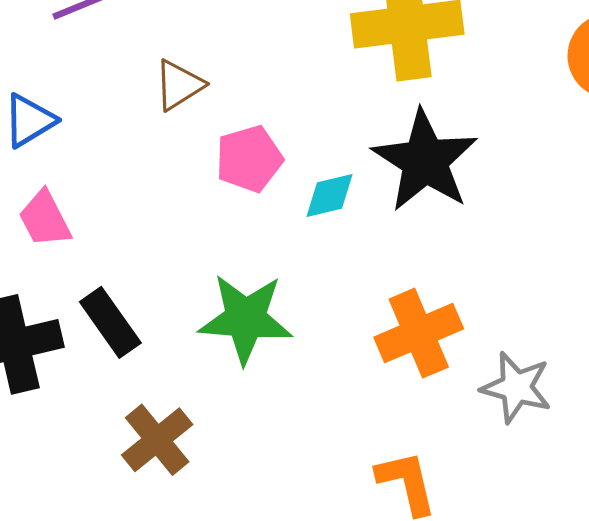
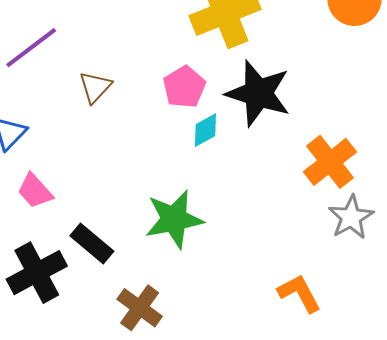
pink pentagon: (249, 159) -> (184, 87), moved
orange cross: (419, 333) -> (330, 162), moved
gray star: (516, 387) -> (351, 217), turned -30

